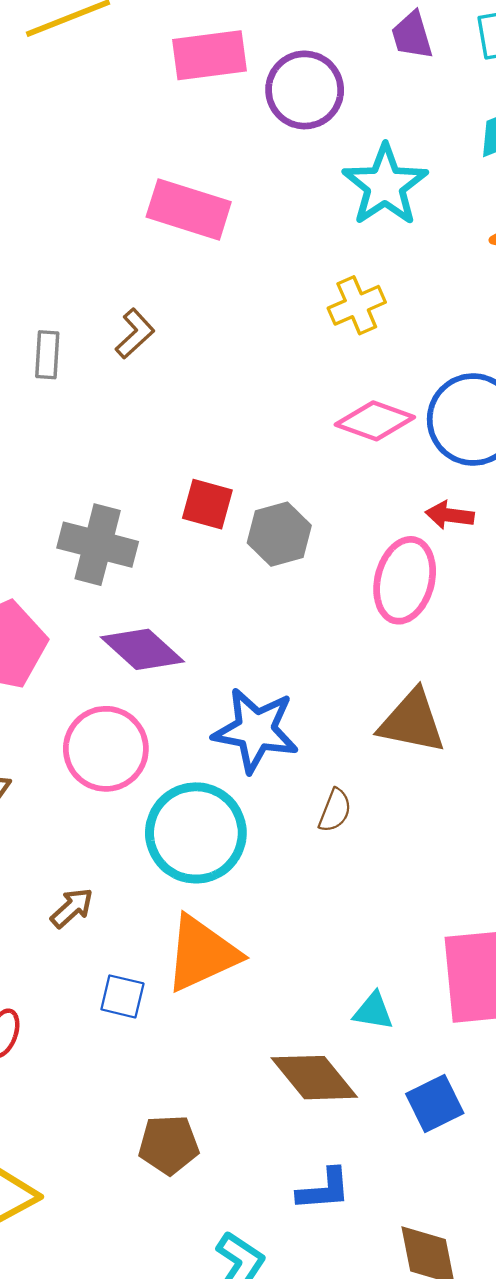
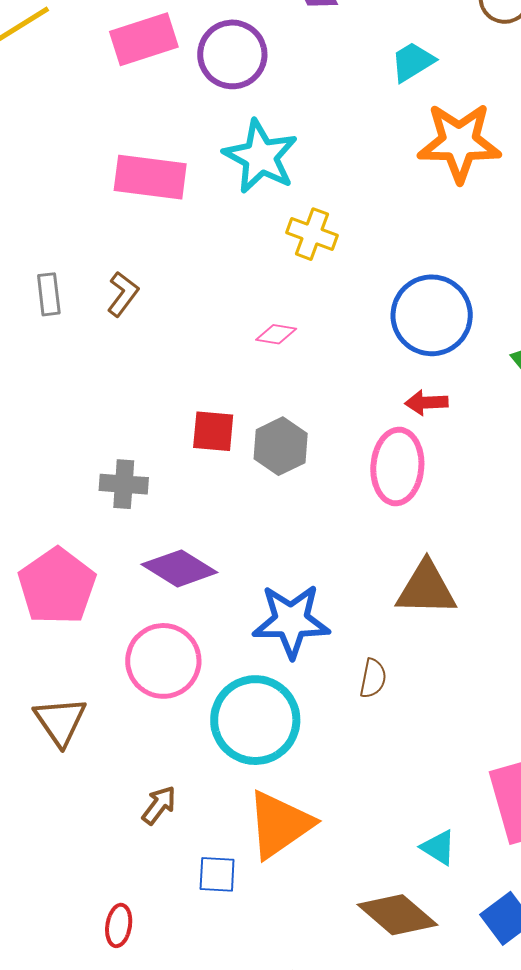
cyan star: (385, 185) -> (261, 157), moved
yellow cross: (357, 305) -> (312, 234), turned -36
gray rectangle: (47, 355) -> (49, 294), moved
pink diamond: (375, 421) -> (276, 334), moved, size x0.6
gray cross: (98, 545) -> (124, 484), size x0.7
cyan triangle: (373, 1011) -> (438, 847), turned 33

